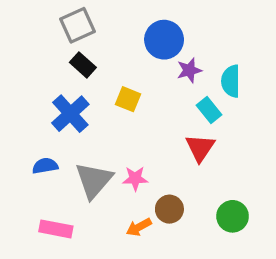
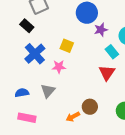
black rectangle: (83, 65) -> (27, 26), moved
blue semicircle: (45, 166) -> (22, 93), moved
pink star: (135, 178) -> (59, 67), moved
gray triangle: (94, 180) -> (48, 91), size x0.7

